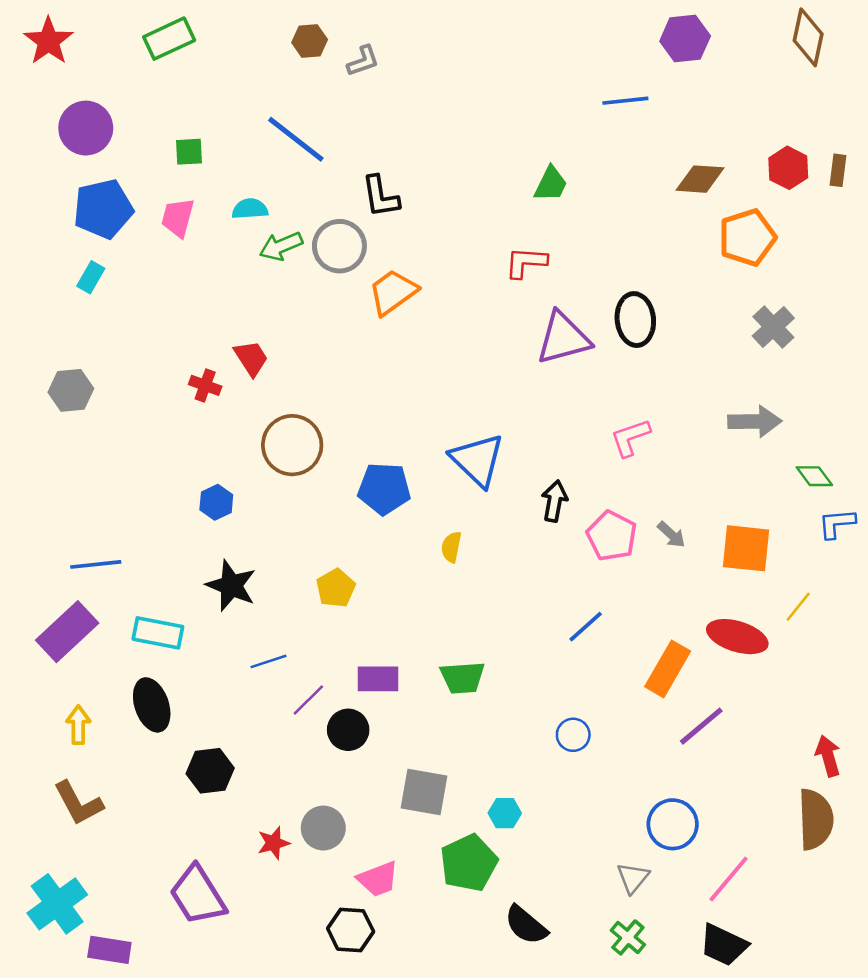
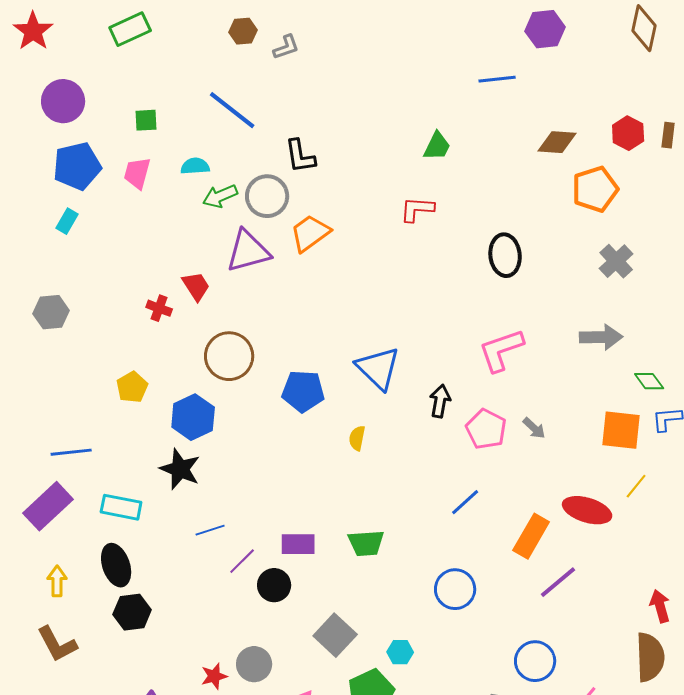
purple triangle: (563, 338) -> (248, 251), moved
pink L-shape: (630, 438) -> (501, 350), size x1.4
blue hexagon: (216, 502) -> (193, 417), moved, size x1.6
orange square: (746, 548) -> (621, 430), moved
yellow pentagon: (336, 588) -> (132, 387), moved
blue circle: (573, 735) -> (455, 589), size x1.5
black hexagon: (210, 771) -> (132, 612), moved
gray square: (424, 792) -> (335, 635), turned 33

